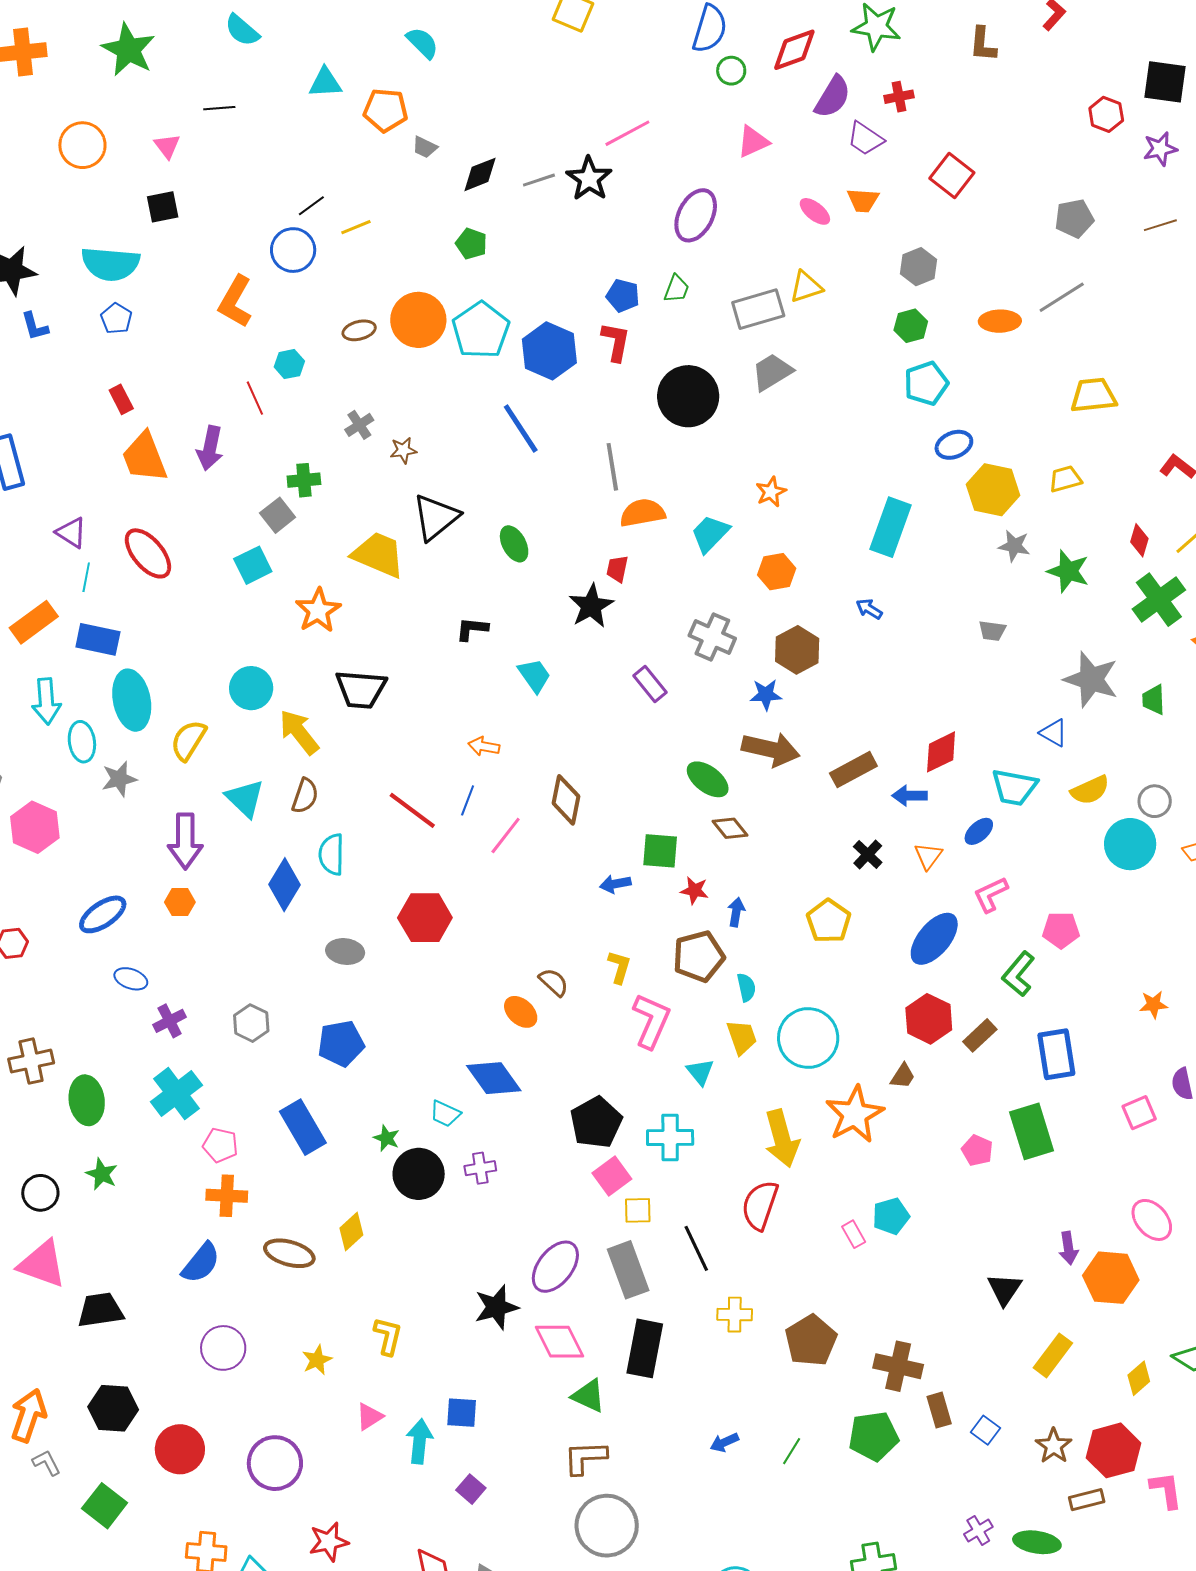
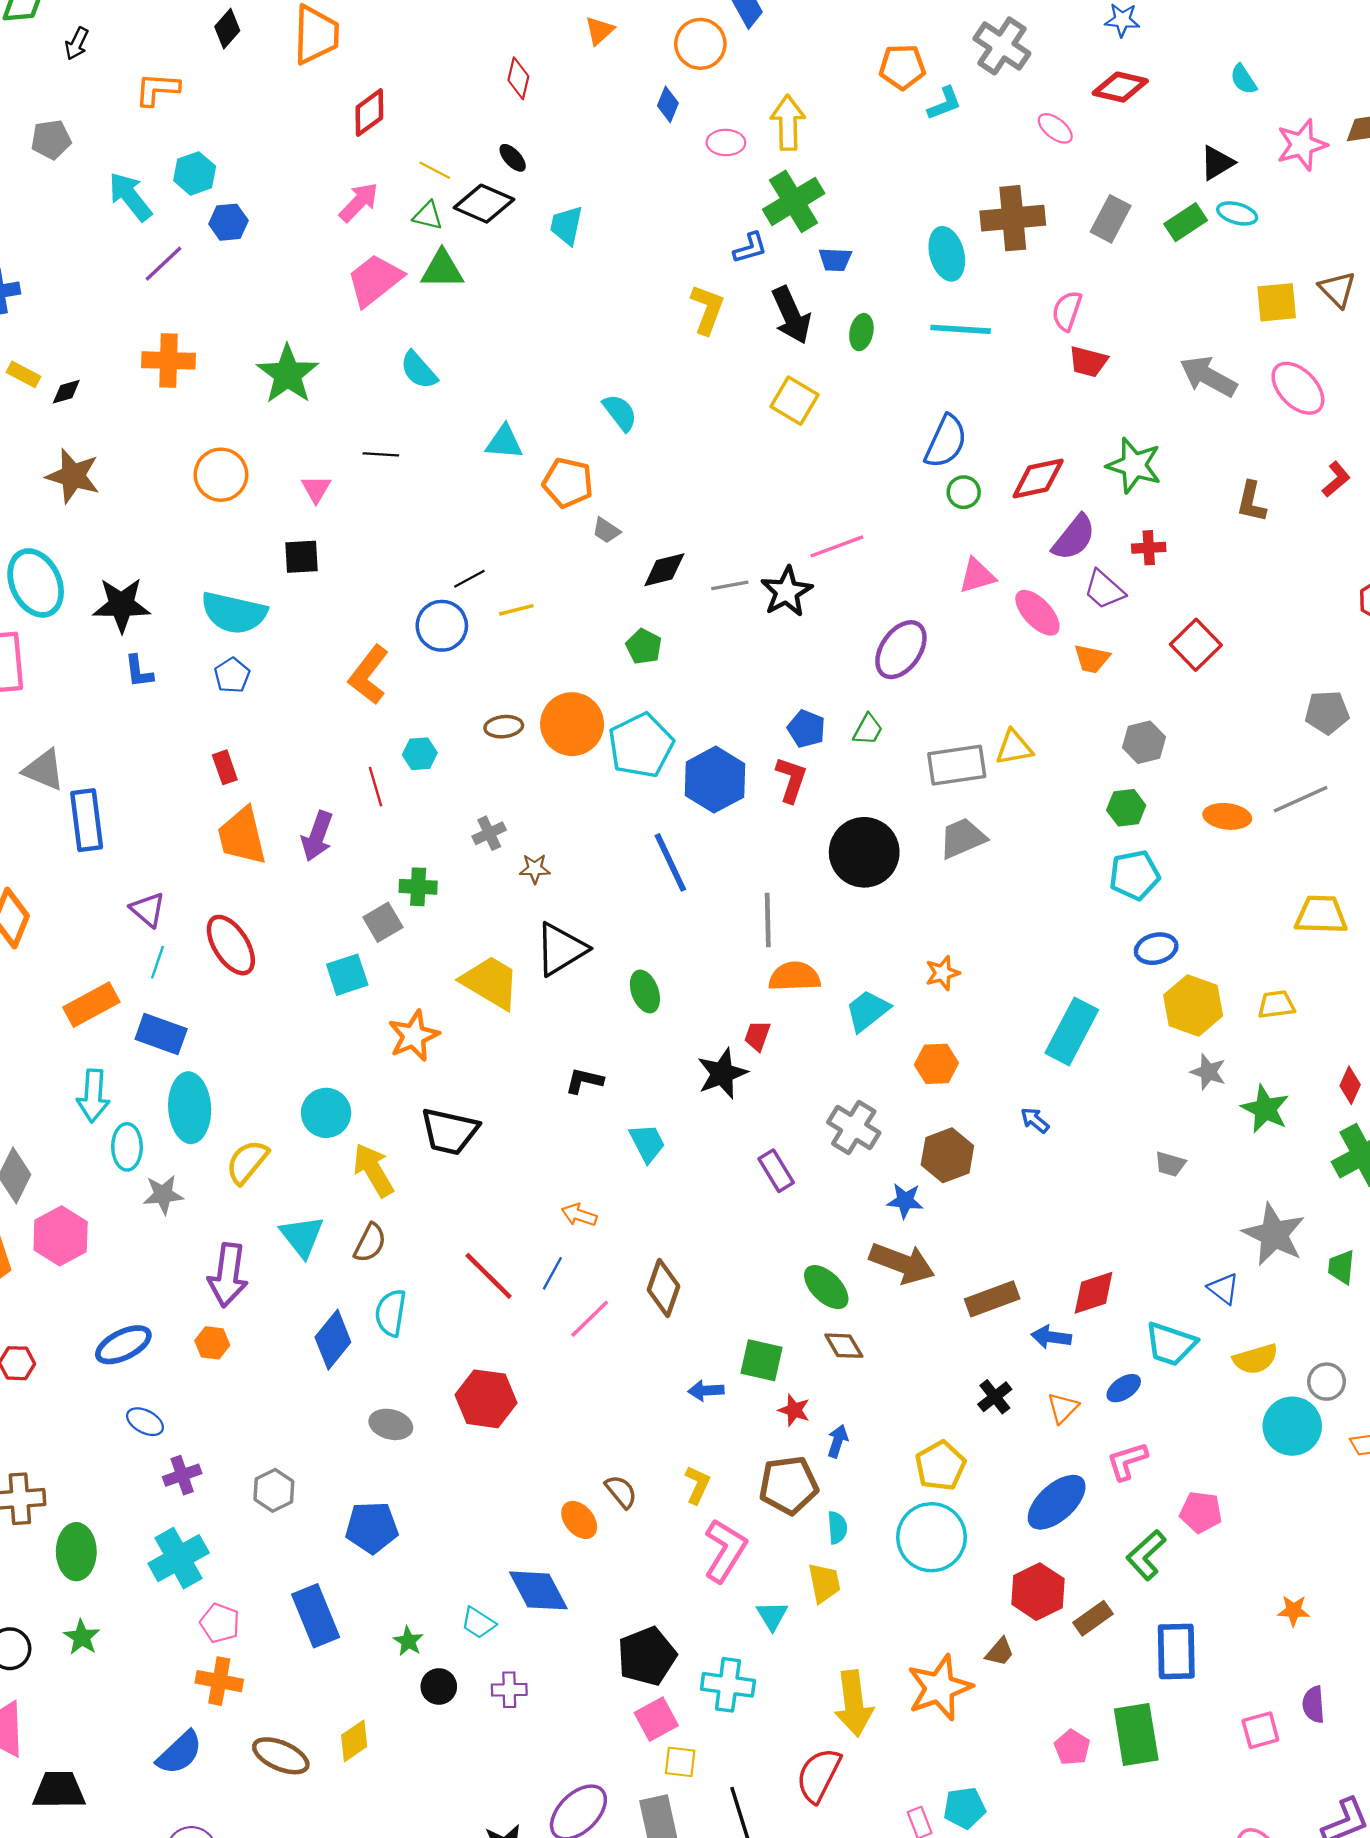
pink ellipse: (815, 211) -> (1037, 613), moved, size x1.4
cyan circle: (808, 1038) -> (931, 1537), moved
black circle: (419, 1174) -> (439, 1686), size x0.6

